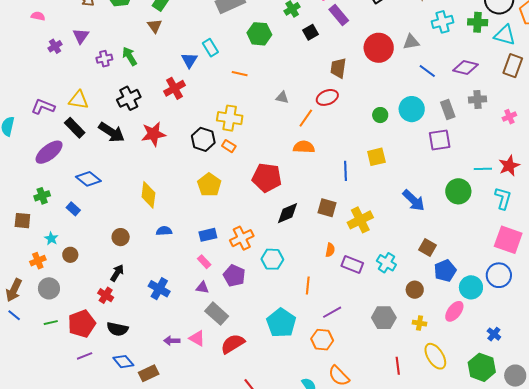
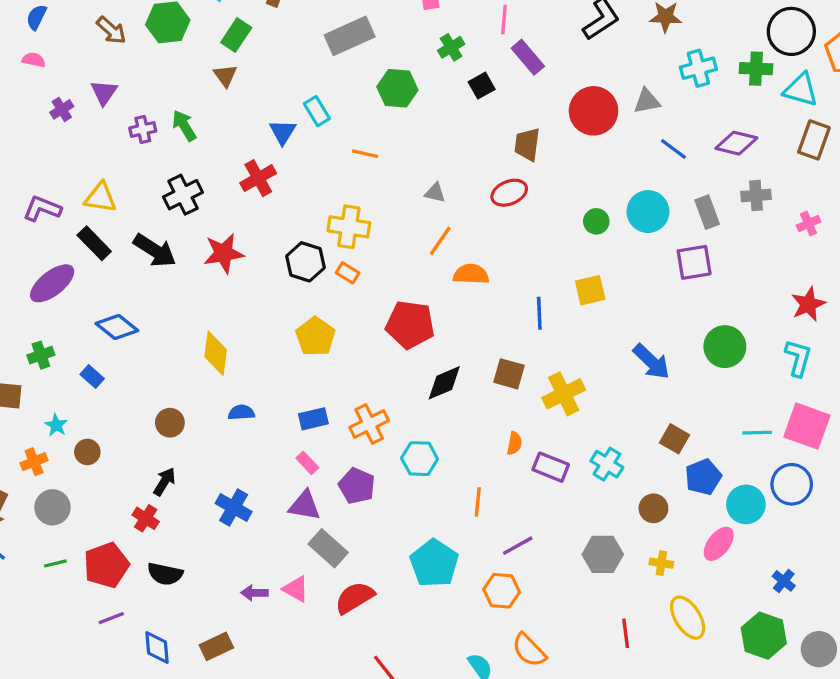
orange line: (306, 118) -> (440, 241), moved
cyan line: (483, 169) -> (757, 433), moved
purple triangle: (202, 288) -> (305, 505), size x1.5
blue diamond: (123, 362) -> (157, 647), moved, turned 35

